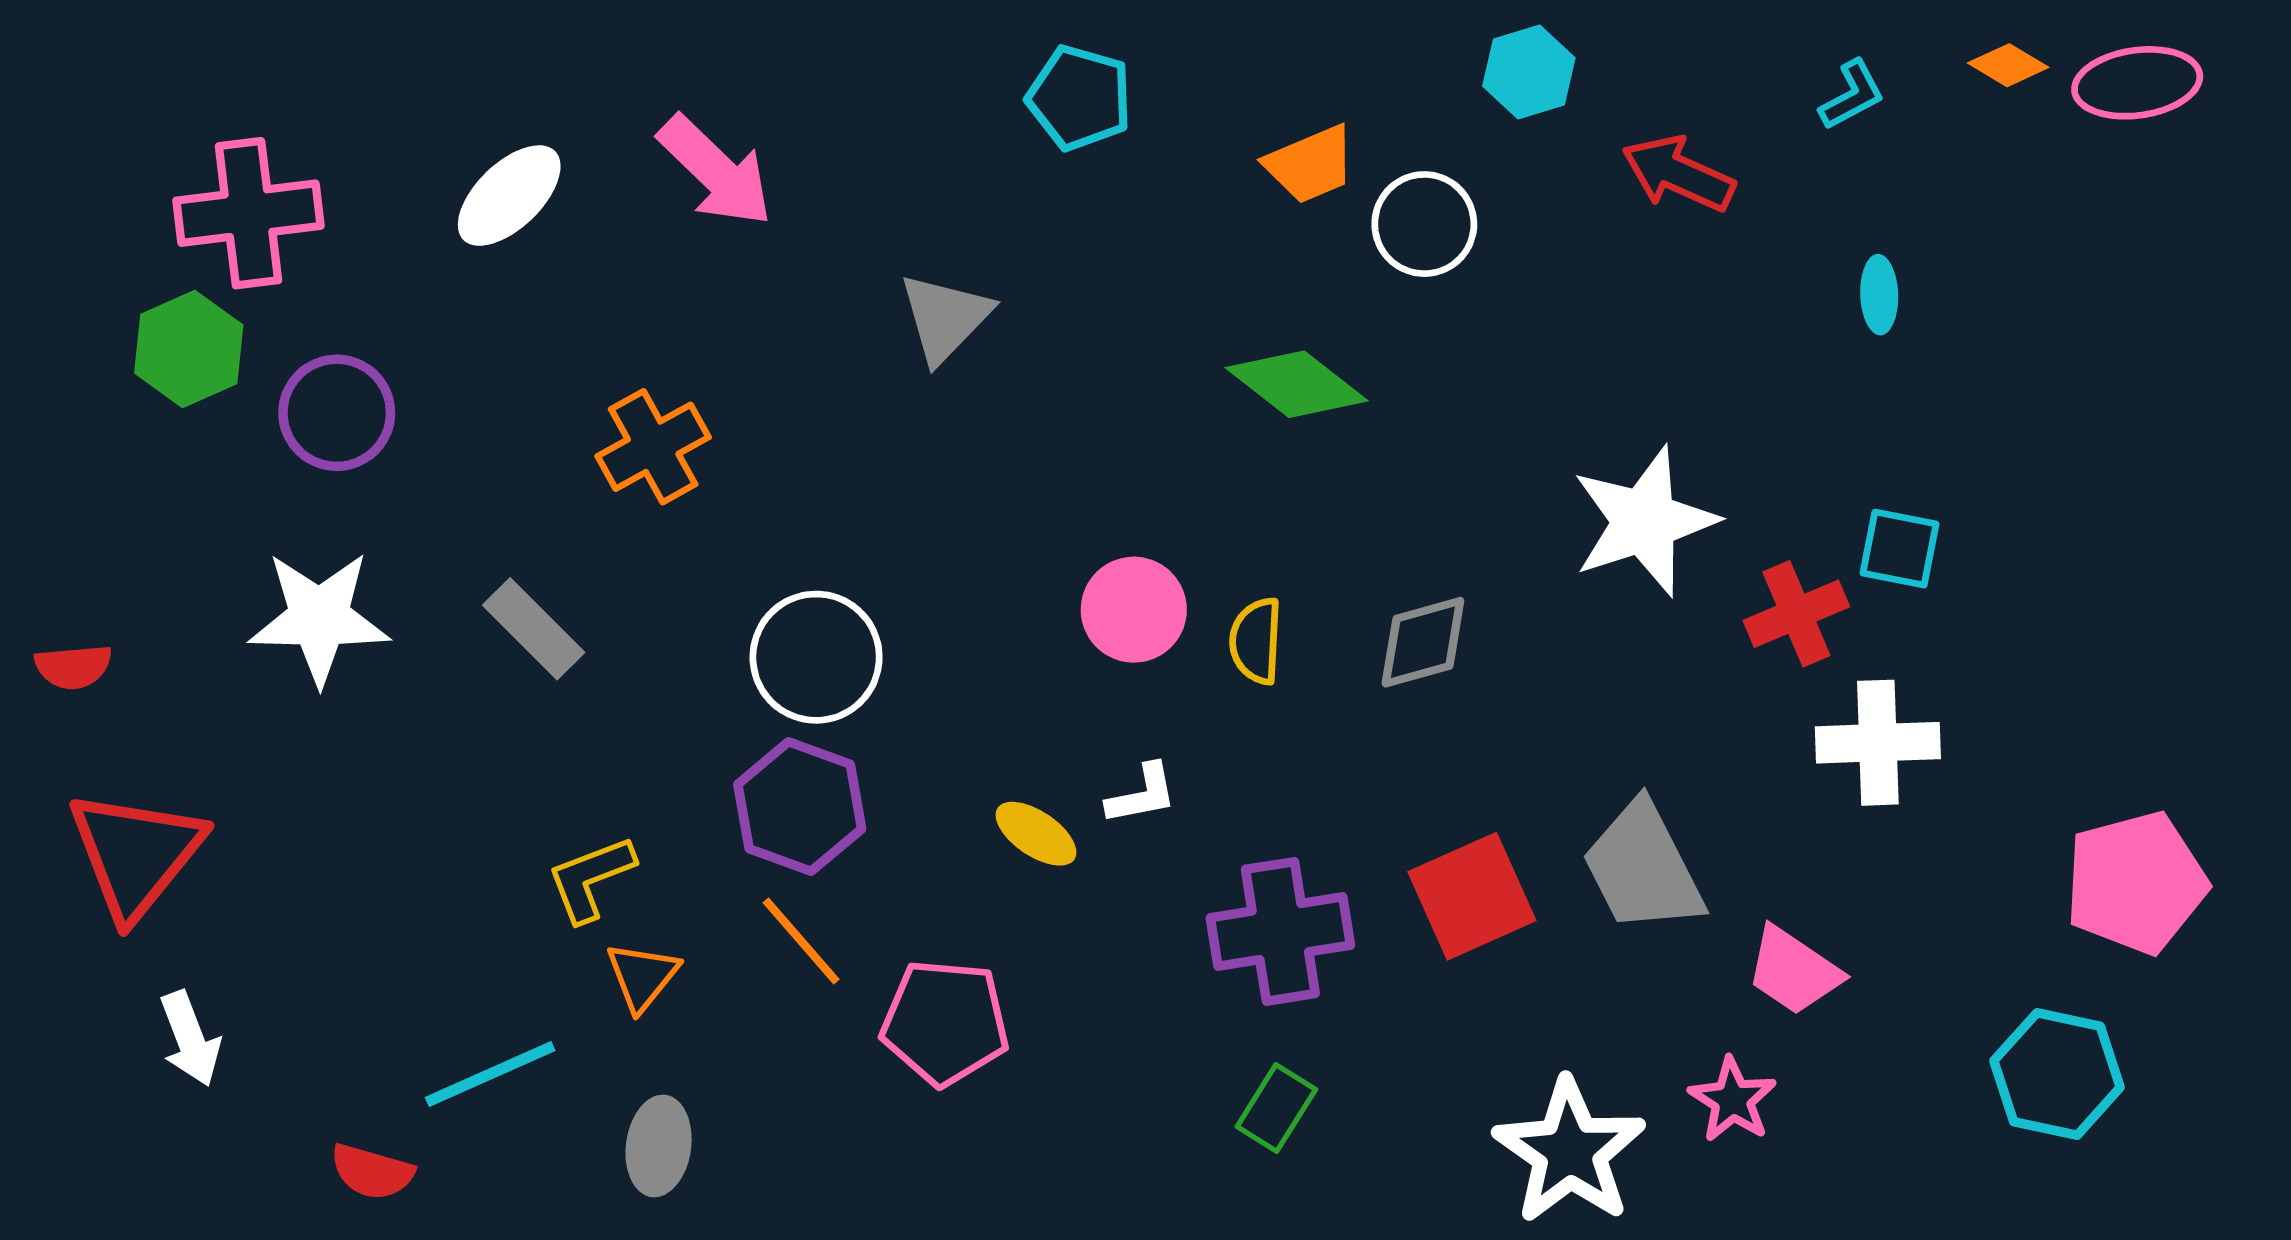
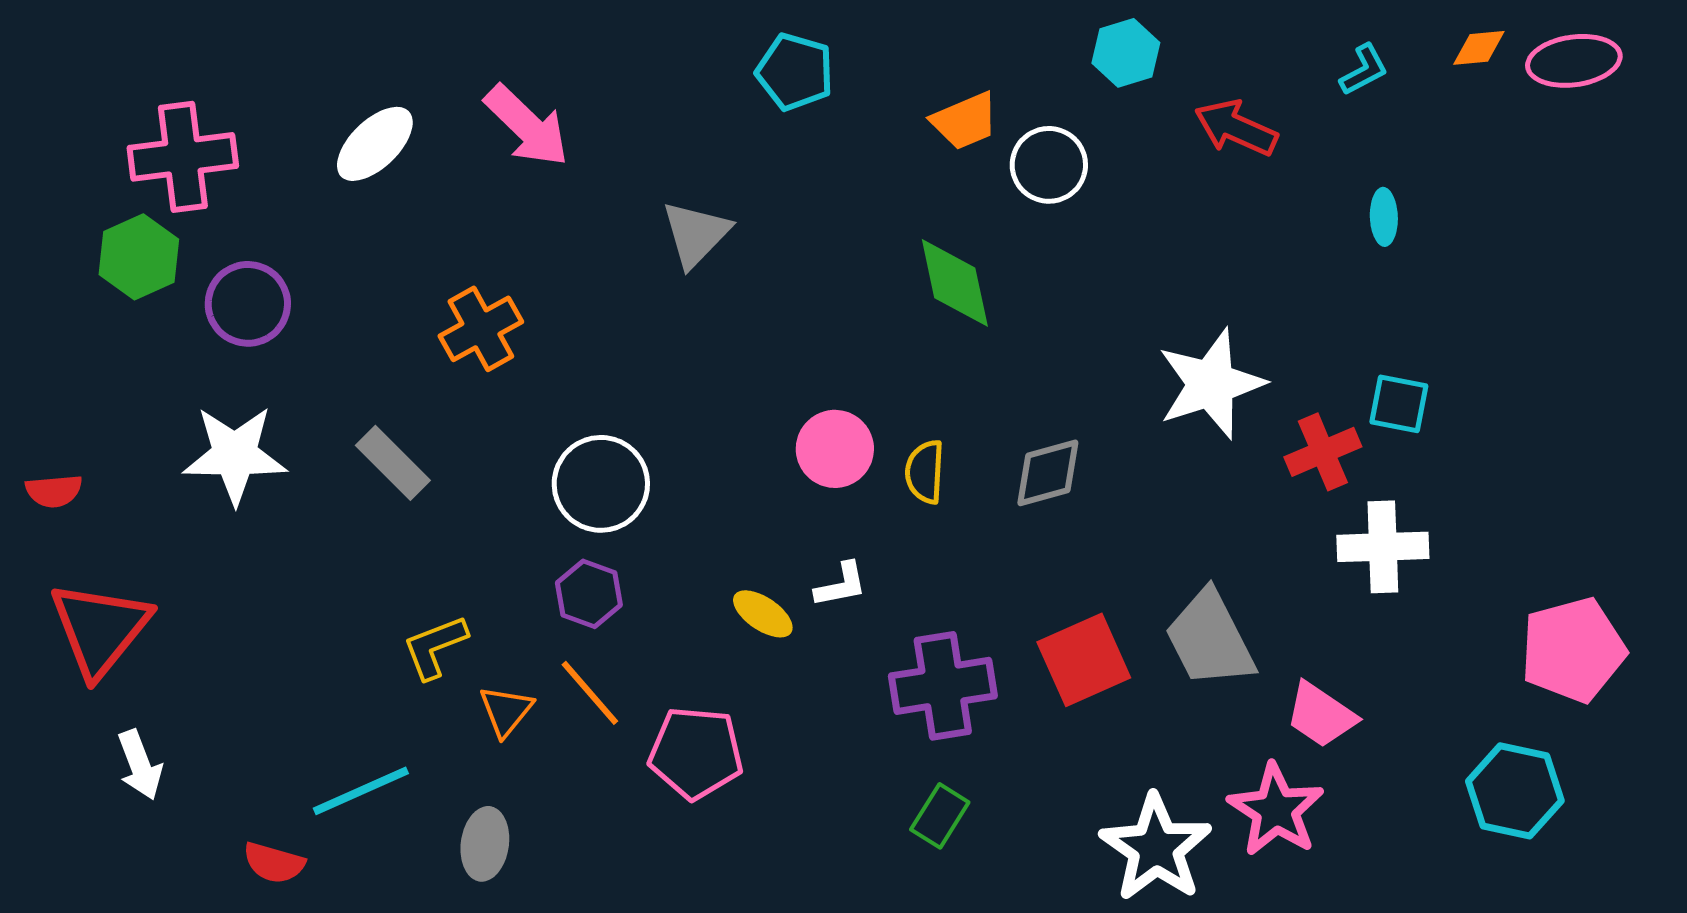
orange diamond: (2008, 65) -> (1479, 48), turned -36
green diamond: (1297, 384) -> (955, 283), turned 40
purple hexagon: (800, 807) -> (589, 594), size x0.7
orange triangle: (642, 976) -> (506, 711), moved
pink star: (1733, 1100) -> (1276, 810), size x1.5

